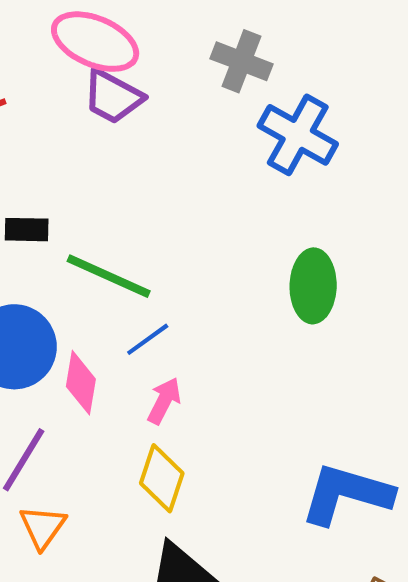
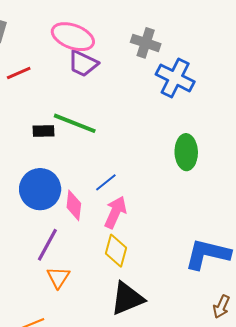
green line: (109, 276) -> (75, 123), moved
pink arrow: (164, 401) -> (115, 212), size x1.4

